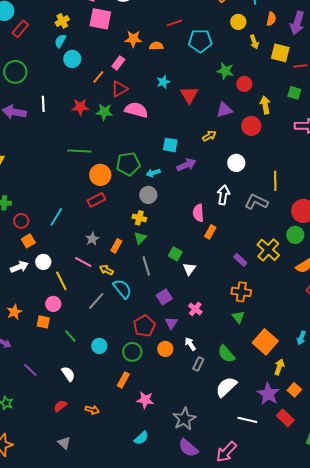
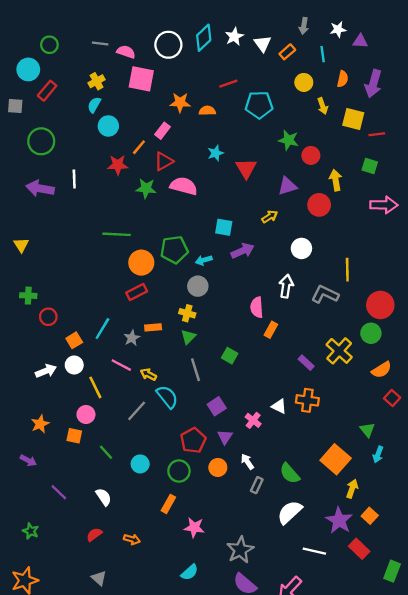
red star: (80, 107) -> (118, 165), moved
cyan line: (56, 217) -> (102, 329), moved
orange square: (28, 241) -> (74, 340), moved
orange rectangle: (116, 246) -> (153, 327), moved, turned 56
white triangle: (189, 269) -> (279, 406), moved, turned -40
green triangle: (238, 317) -> (367, 430), moved

